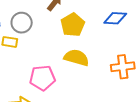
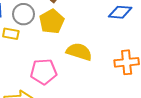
yellow pentagon: (73, 25) -> (52, 21), moved

